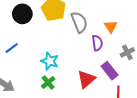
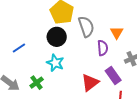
black circle: (22, 14) -> (57, 37), moved
green cross: (48, 83) -> (37, 83), moved

